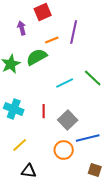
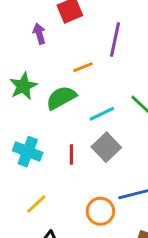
orange line: (52, 40) -> (83, 67), moved
green semicircle: (37, 57) -> (61, 98), moved
gray square: (68, 120) -> (106, 147), moved

